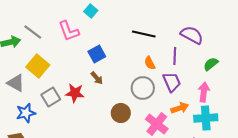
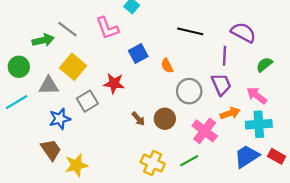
orange semicircle: (150, 63) -> (167, 66), moved
brown arrow: (97, 78) -> (138, 119), moved
gray triangle: (16, 83) -> (49, 86), turned -30
pink arrow: (204, 92) -> (257, 96), turned -60
red star: (75, 93) -> (114, 83), moved

